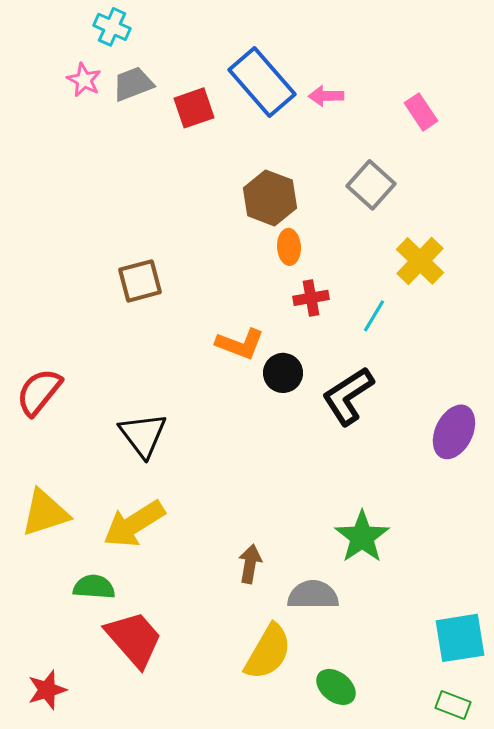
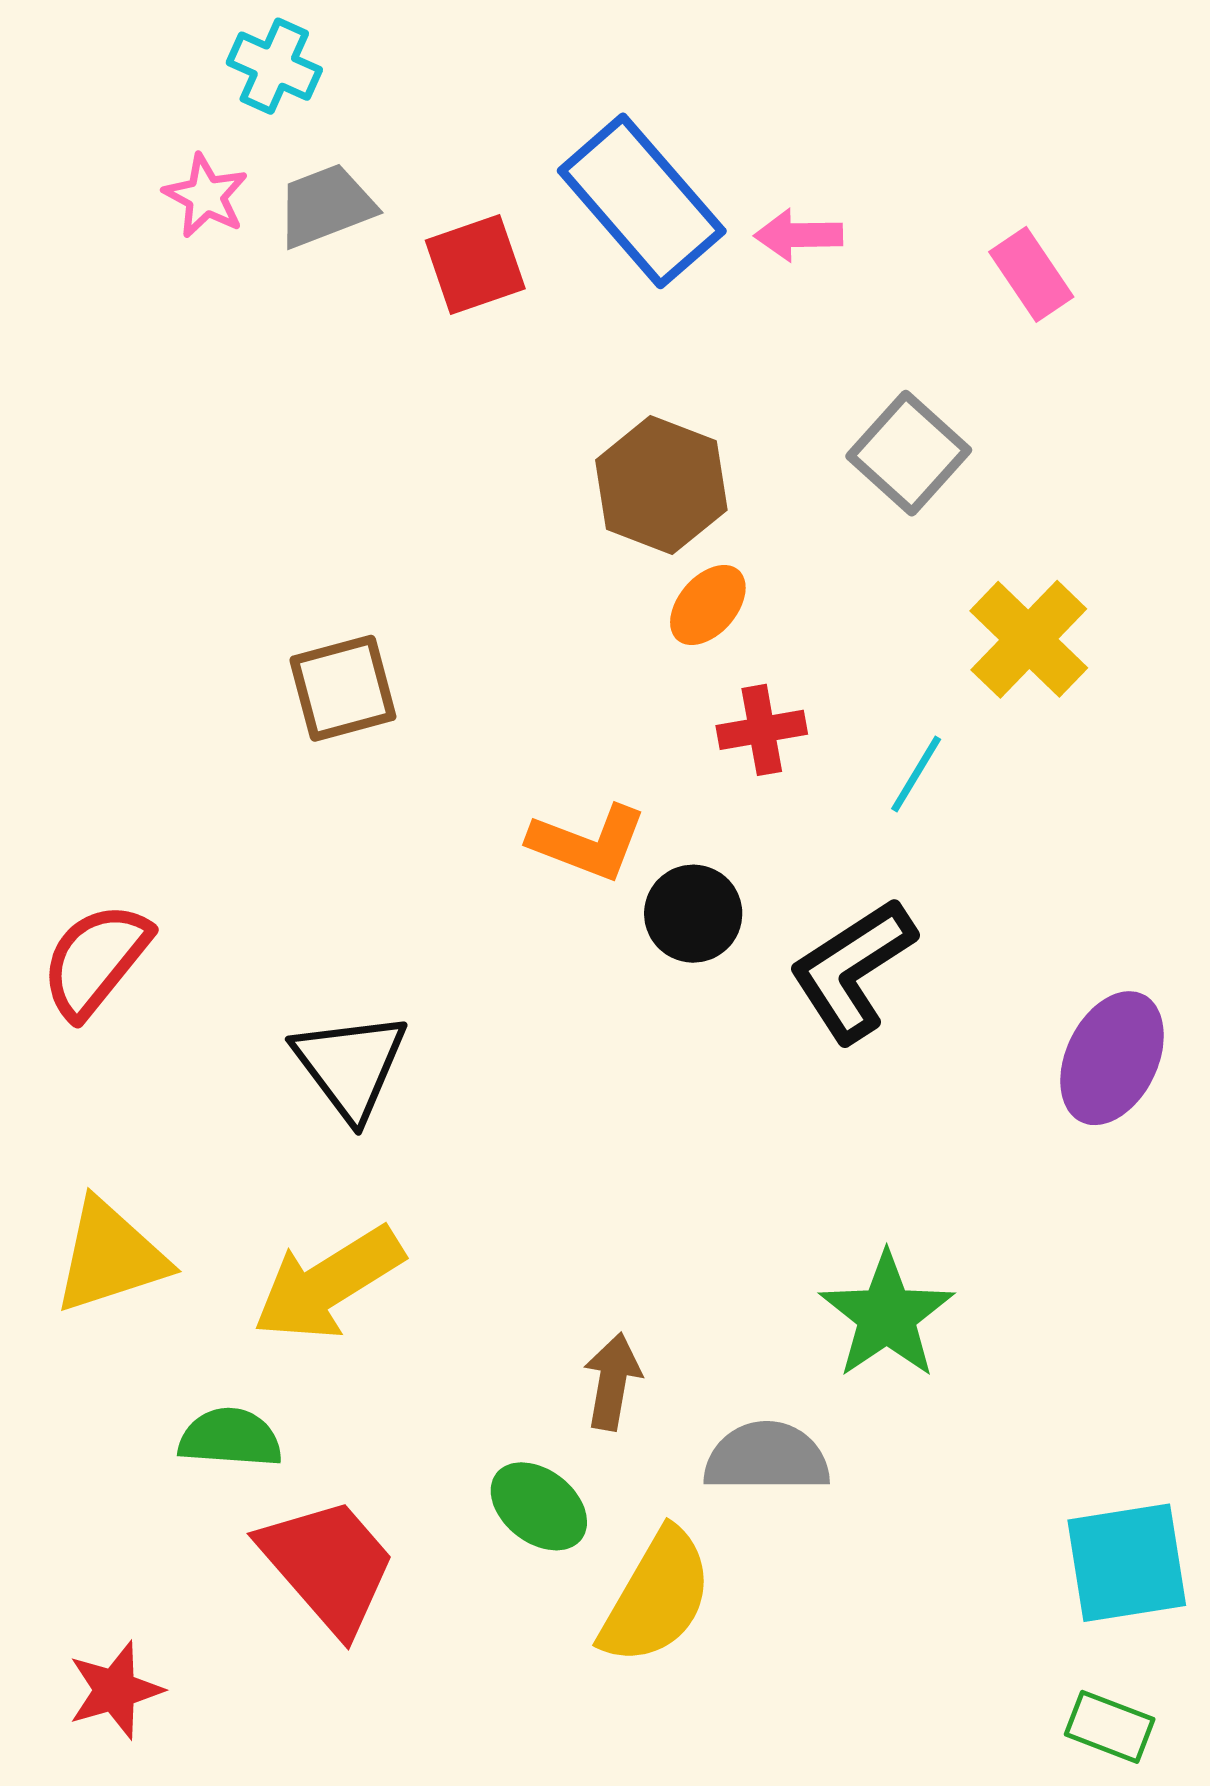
orange ellipse: (289, 247) -> (708, 605), turned 44
green ellipse: (336, 687) -> (539, 1506), moved

